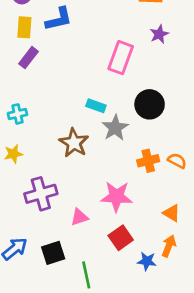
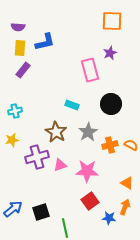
purple star: (159, 34) -> (110, 53), moved
pink rectangle: (121, 58) -> (90, 70), turned -35
gray star: (115, 128) -> (88, 132), moved
purple cross: (41, 194) -> (37, 157), moved
pink triangle: (79, 217) -> (60, 165), moved

